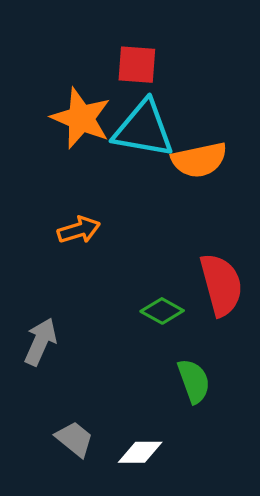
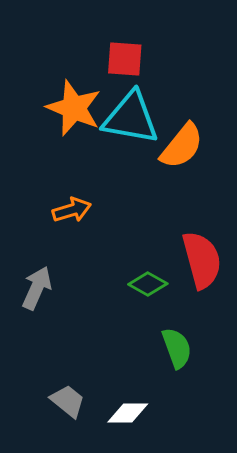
orange semicircle: (199, 160) -> (182, 146), turned -39
gray arrow: (41, 342) -> (37, 288), moved

